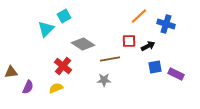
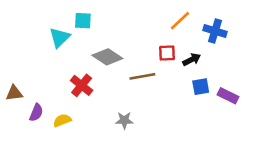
cyan square: (64, 16) -> (83, 21), turned 32
gray star: (104, 80) -> (124, 120), moved
yellow semicircle: (56, 88) -> (62, 120), moved

